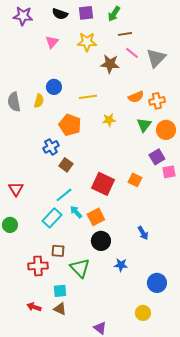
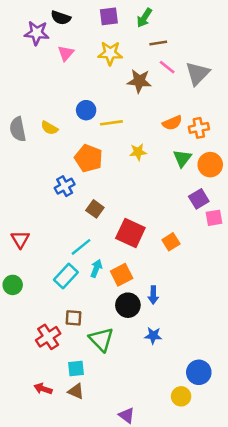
black semicircle: (60, 14) -> (61, 18), moved
purple star: (23, 16) -> (37, 33), moved
blue circle: (54, 87) -> (86, 110), moved
yellow semicircle: (39, 101) -> (49, 128), turned 104
brown square: (66, 165) -> (95, 209), moved
orange square: (135, 180) -> (171, 242), moved, turned 32
cyan arrow: (76, 212) -> (96, 268), turned 64
blue arrow: (143, 233) -> (153, 295), moved, turned 32
red cross: (38, 266) -> (48, 337), turned -30
blue circle: (157, 283) -> (199, 372), moved

